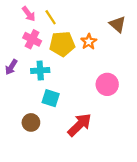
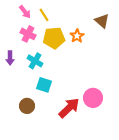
purple arrow: (11, 67) -> (10, 58), turned -32
cyan cross: (40, 70) -> (35, 61), turned 35
pink circle: (107, 84) -> (93, 98), moved

